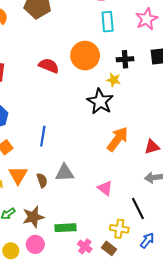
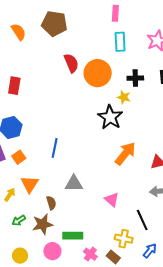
red semicircle: (49, 66) -> (71, 63), moved, turned 42
brown semicircle: (42, 180) -> (51, 203), moved
pink circle: (35, 244) -> (52, 251), moved

